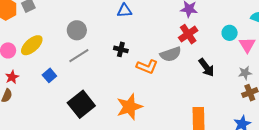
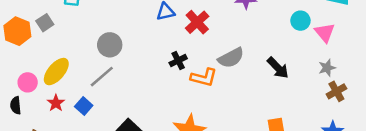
red cross: (188, 34) -> (197, 22), moved
black cross: (121, 49) -> (178, 61), moved, turned -32
gray line: (79, 56) -> (102, 77), moved
red star: (12, 77) -> (56, 103), moved

